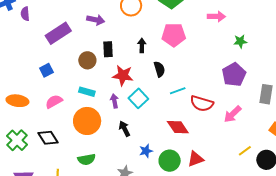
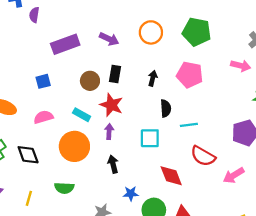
red star: (123, 75) -> (111, 105), moved
cyan line: (178, 91) -> (189, 125), moved
cyan square: (138, 98) -> (150, 138), moved, turned 30

